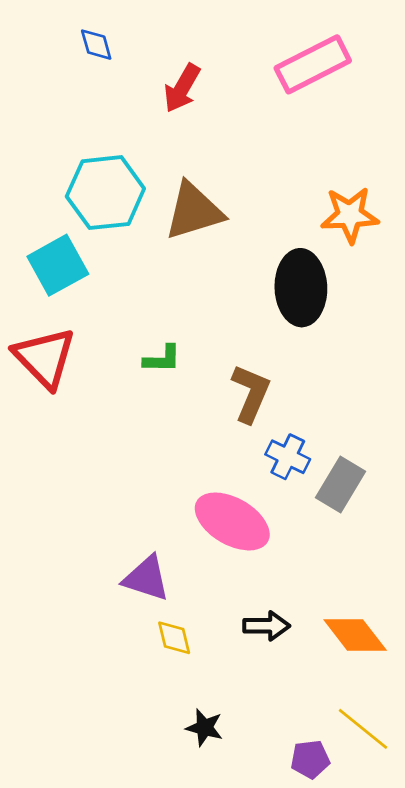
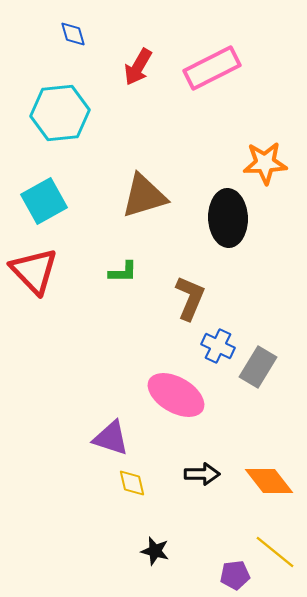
pink rectangle: (313, 64) -> (212, 68), moved
cyan hexagon: (105, 193) -> (60, 113), moved
brown triangle: (194, 211) -> (144, 196), moved

